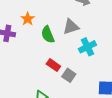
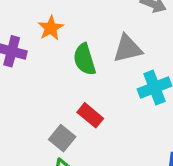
gray square: (69, 75) -> (62, 138), moved

